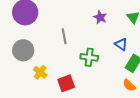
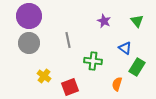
gray circle: (23, 50) -> (29, 43), moved
orange semicircle: (129, 85) -> (117, 84), moved, turned 64

